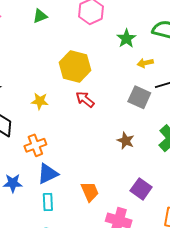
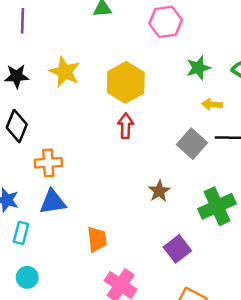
red arrow: (85, 99) -> (126, 126), turned 36
yellow star: (40, 101) -> (65, 72), moved, size x1.4
purple square: (141, 189) -> (177, 249), moved
cyan rectangle: (48, 202) -> (21, 233), moved

